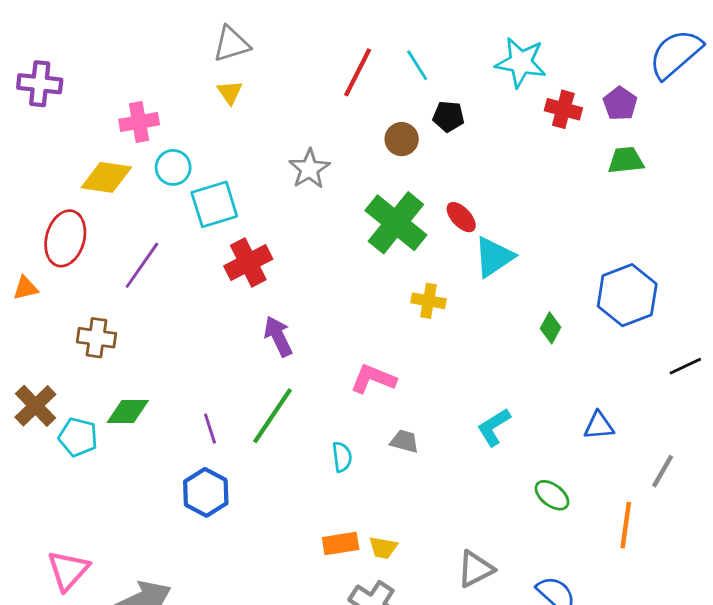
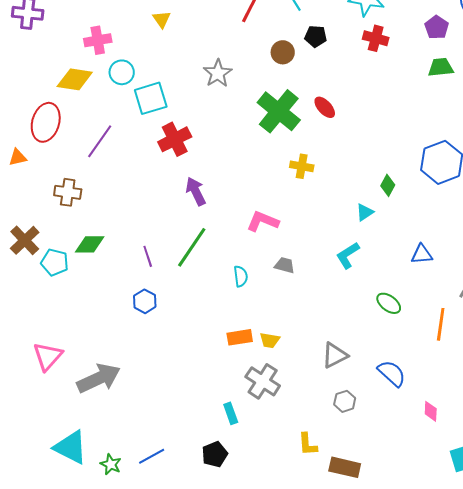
red cross: (563, 109) -> (376, 38), moved
cyan triangle: (494, 257) -> (365, 212), moved, size x0.6
blue hexagon: (206, 492) -> (145, 301), size x0.7

